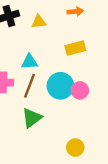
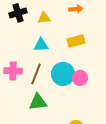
cyan triangle: (30, 62) -> (41, 45), moved
green triangle: (32, 118) -> (38, 102), turned 30

